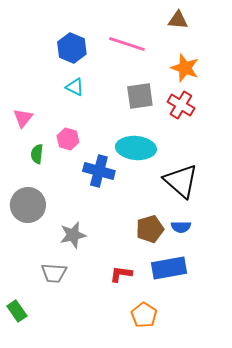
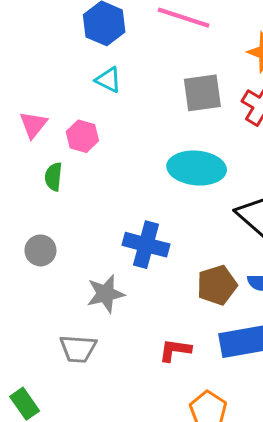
pink hexagon: (68, 139) -> (82, 136), moved
blue cross: (99, 171) -> (146, 245), moved
gray circle: (28, 205) -> (40, 250), size x0.6

